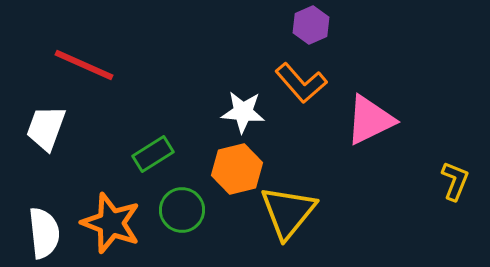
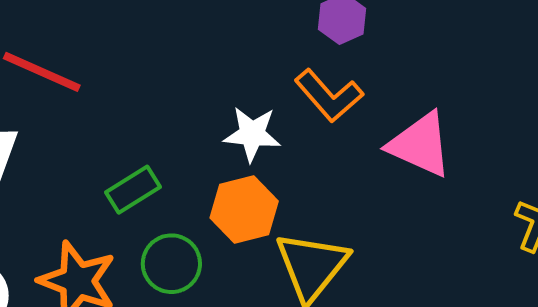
pink triangle: (370, 120) -> (420, 145), turned 50

